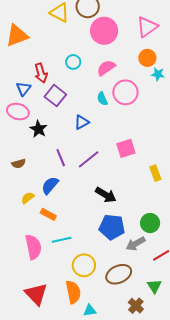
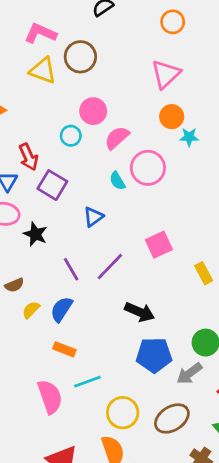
pink circle: (104, 31) -> (93, 111), moved, size x0.7
yellow semicircle: (28, 198) -> (31, 310), moved

